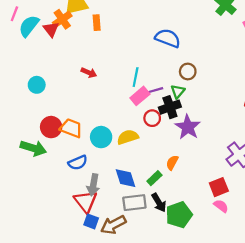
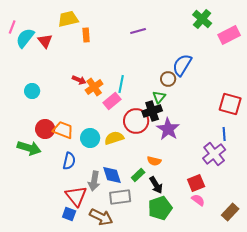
orange cross: (62, 19) -> (94, 87), moved
blue semicircle: (168, 38) -> (182, 65), moved, turned -80
purple line: (154, 90) -> (138, 31), moved
pink rectangle: (140, 96) -> (112, 101), moved
red circle: (152, 118) -> (136, 121), size x1.6
blue semicircle: (78, 163) -> (69, 161), turned -54
orange semicircle: (172, 163) -> (154, 161), turned -104
gray arrow: (93, 185) -> (94, 181), moved
black arrow: (159, 203) -> (156, 185), moved
blue square: (91, 221) -> (69, 214), moved
brown arrow: (113, 225) -> (101, 217), turned -125

